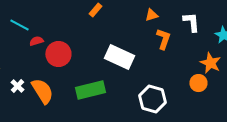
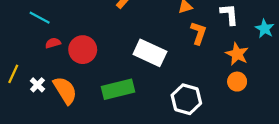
red semicircle: (36, 41) -> (53, 43), moved
orange star: (210, 63) -> (237, 54), moved

